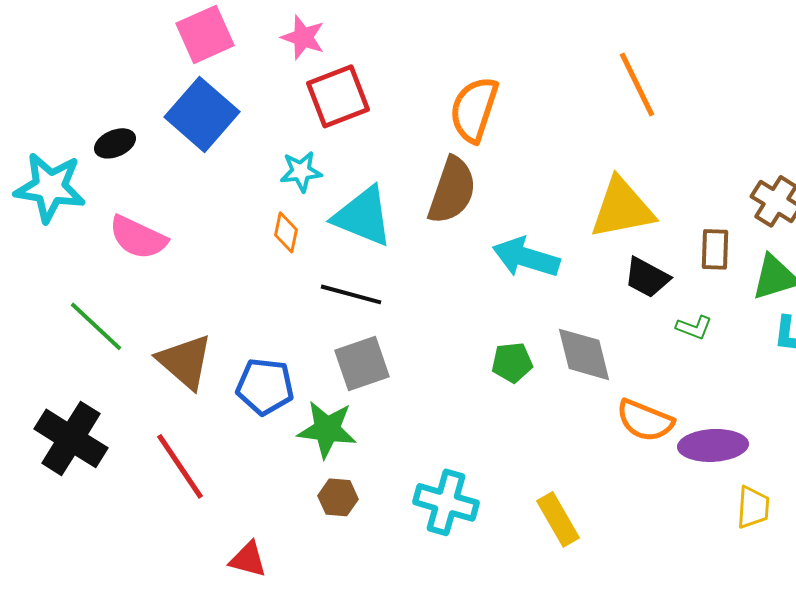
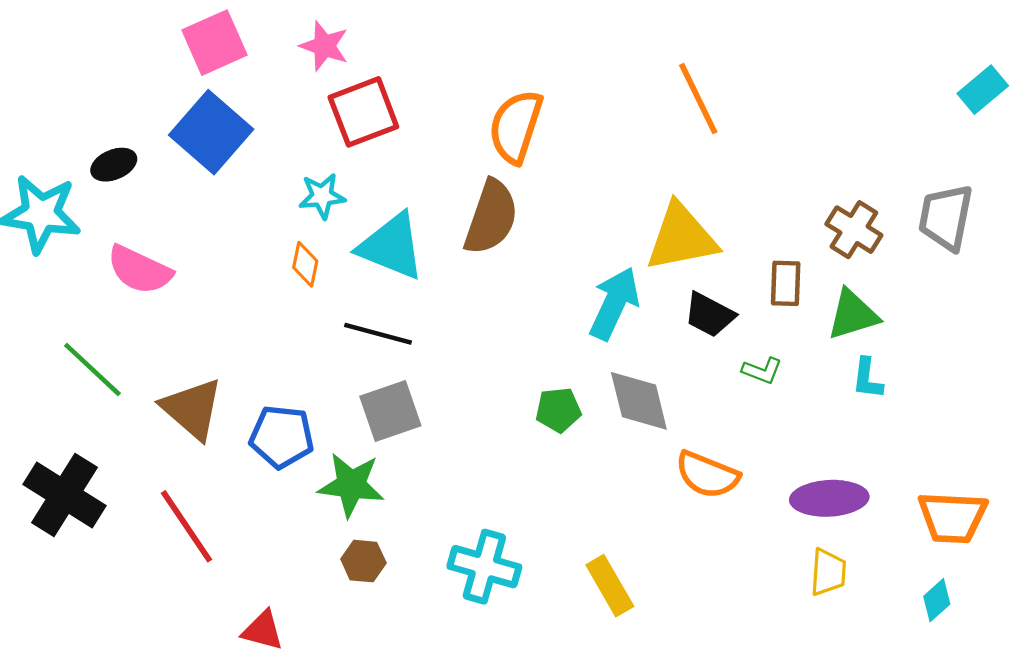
cyan arrow: (526, 257) -> (614, 303), moved, turned 98
purple ellipse: (713, 445) -> (829, 498), moved

